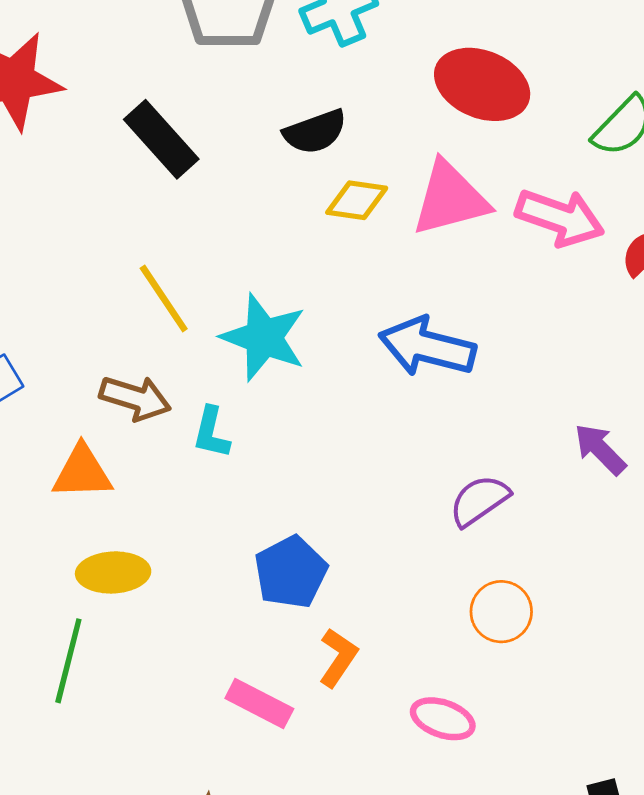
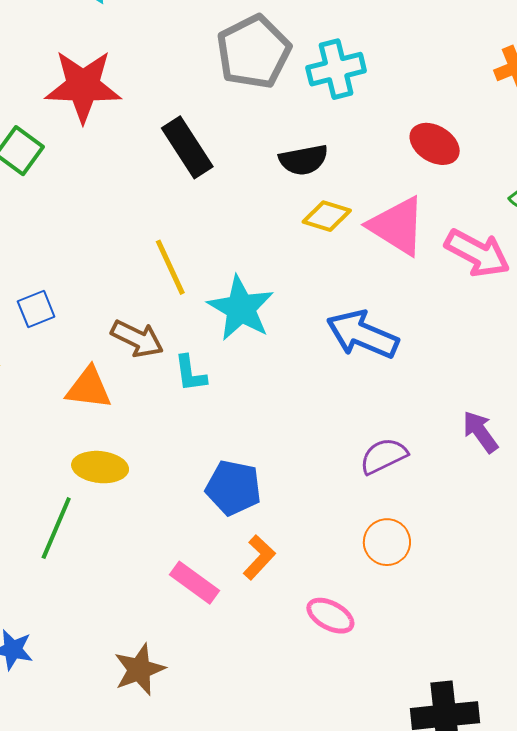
red ellipse: (482, 84) -> (435, 144), size x0.7
pink triangle: (450, 199) -> (397, 226), turned 38
cyan L-shape: (211, 433) -> (190, 373), turned -30
blue pentagon: (291, 572) -> (234, 488), turned 30

